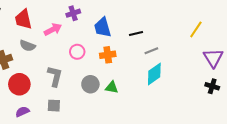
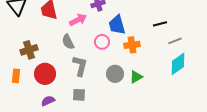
blue trapezoid: (103, 27) -> (117, 25), moved
gray semicircle: (27, 46) -> (68, 42), moved, turned 42
green triangle: (112, 87) -> (136, 77), turned -40

